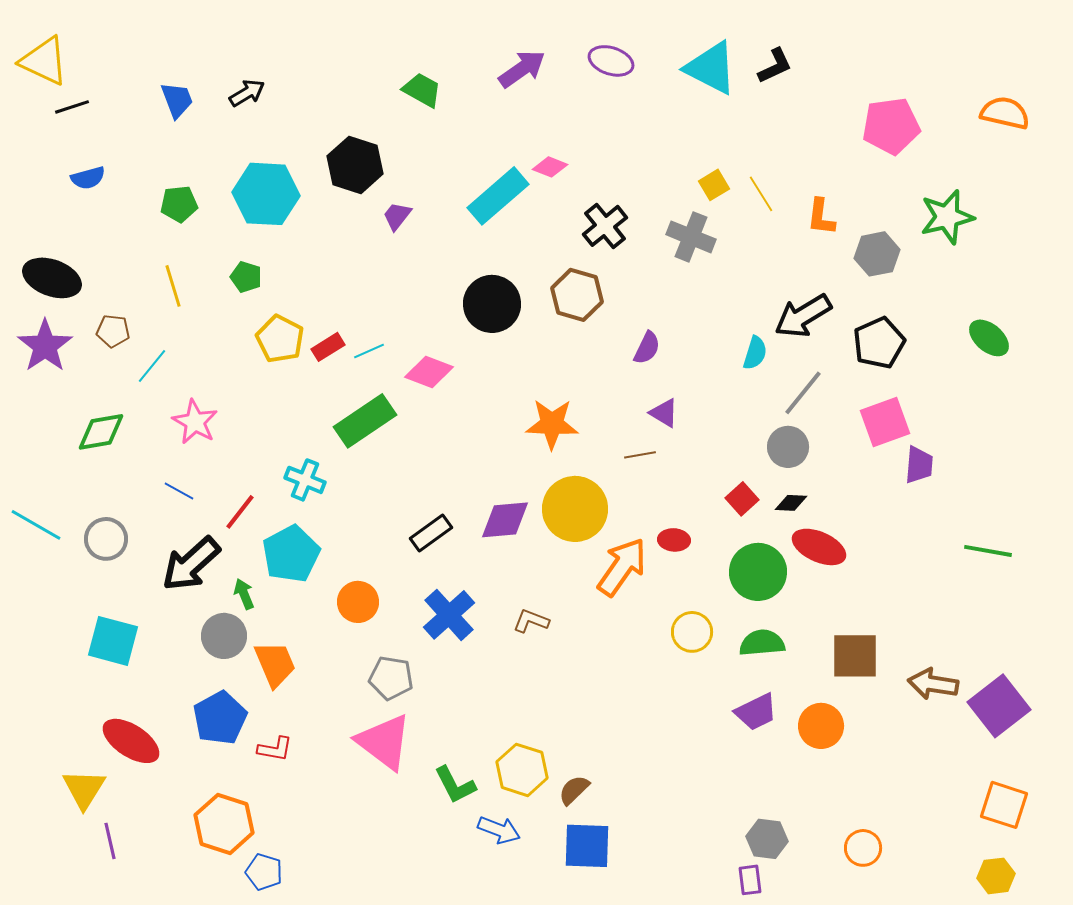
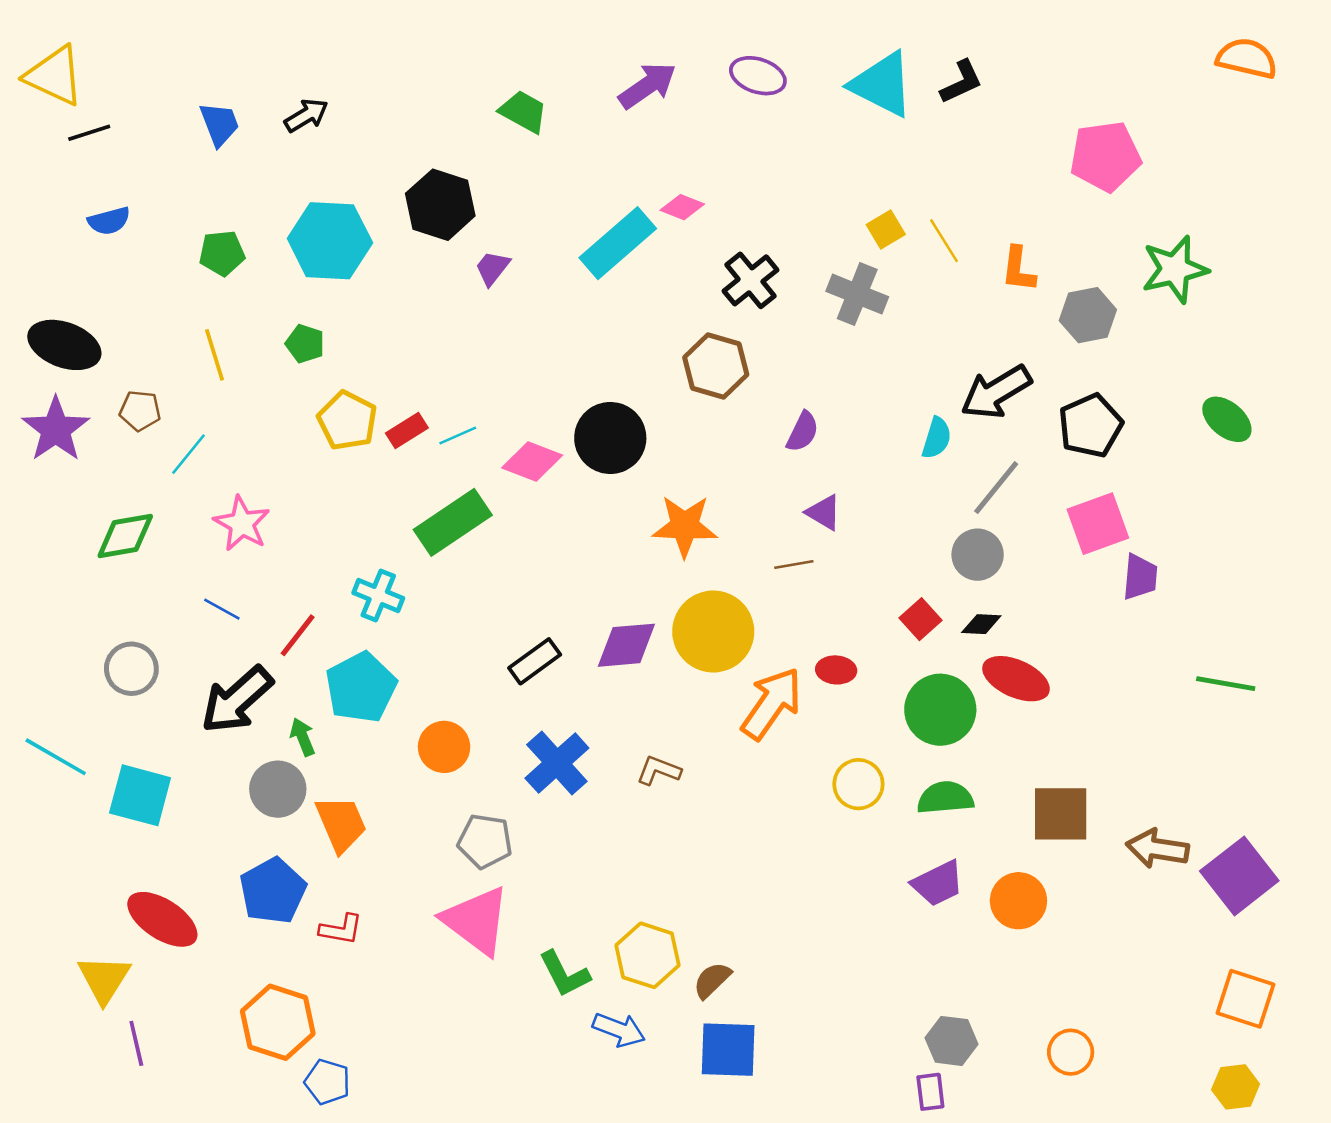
orange semicircle: (1005, 113) -> (1247, 58), moved
black circle: (492, 304) -> (610, 438), moved
cyan line: (36, 525) -> (56, 757), moved

